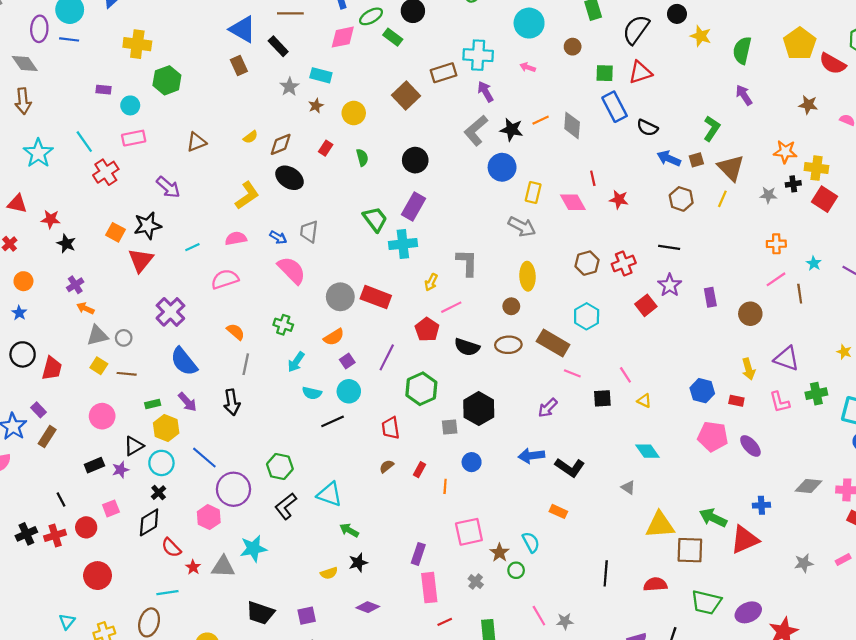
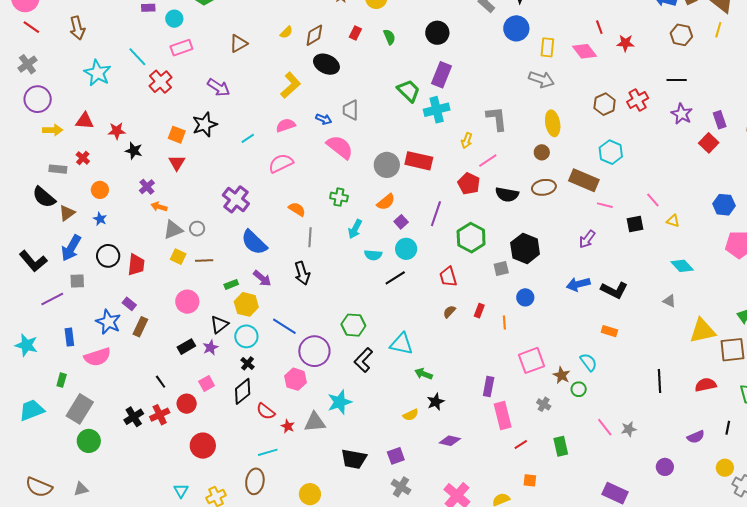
red triangle: (141, 260) -> (177, 163), moved, size x0.7
red square: (646, 305) -> (709, 143), moved

